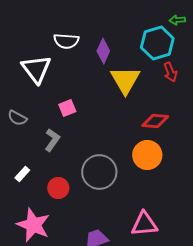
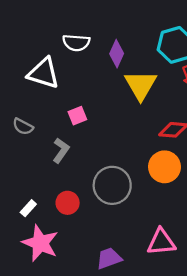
white triangle: (36, 69) -> (44, 73), turned -36
white rectangle: (22, 174) -> (28, 208), moved

